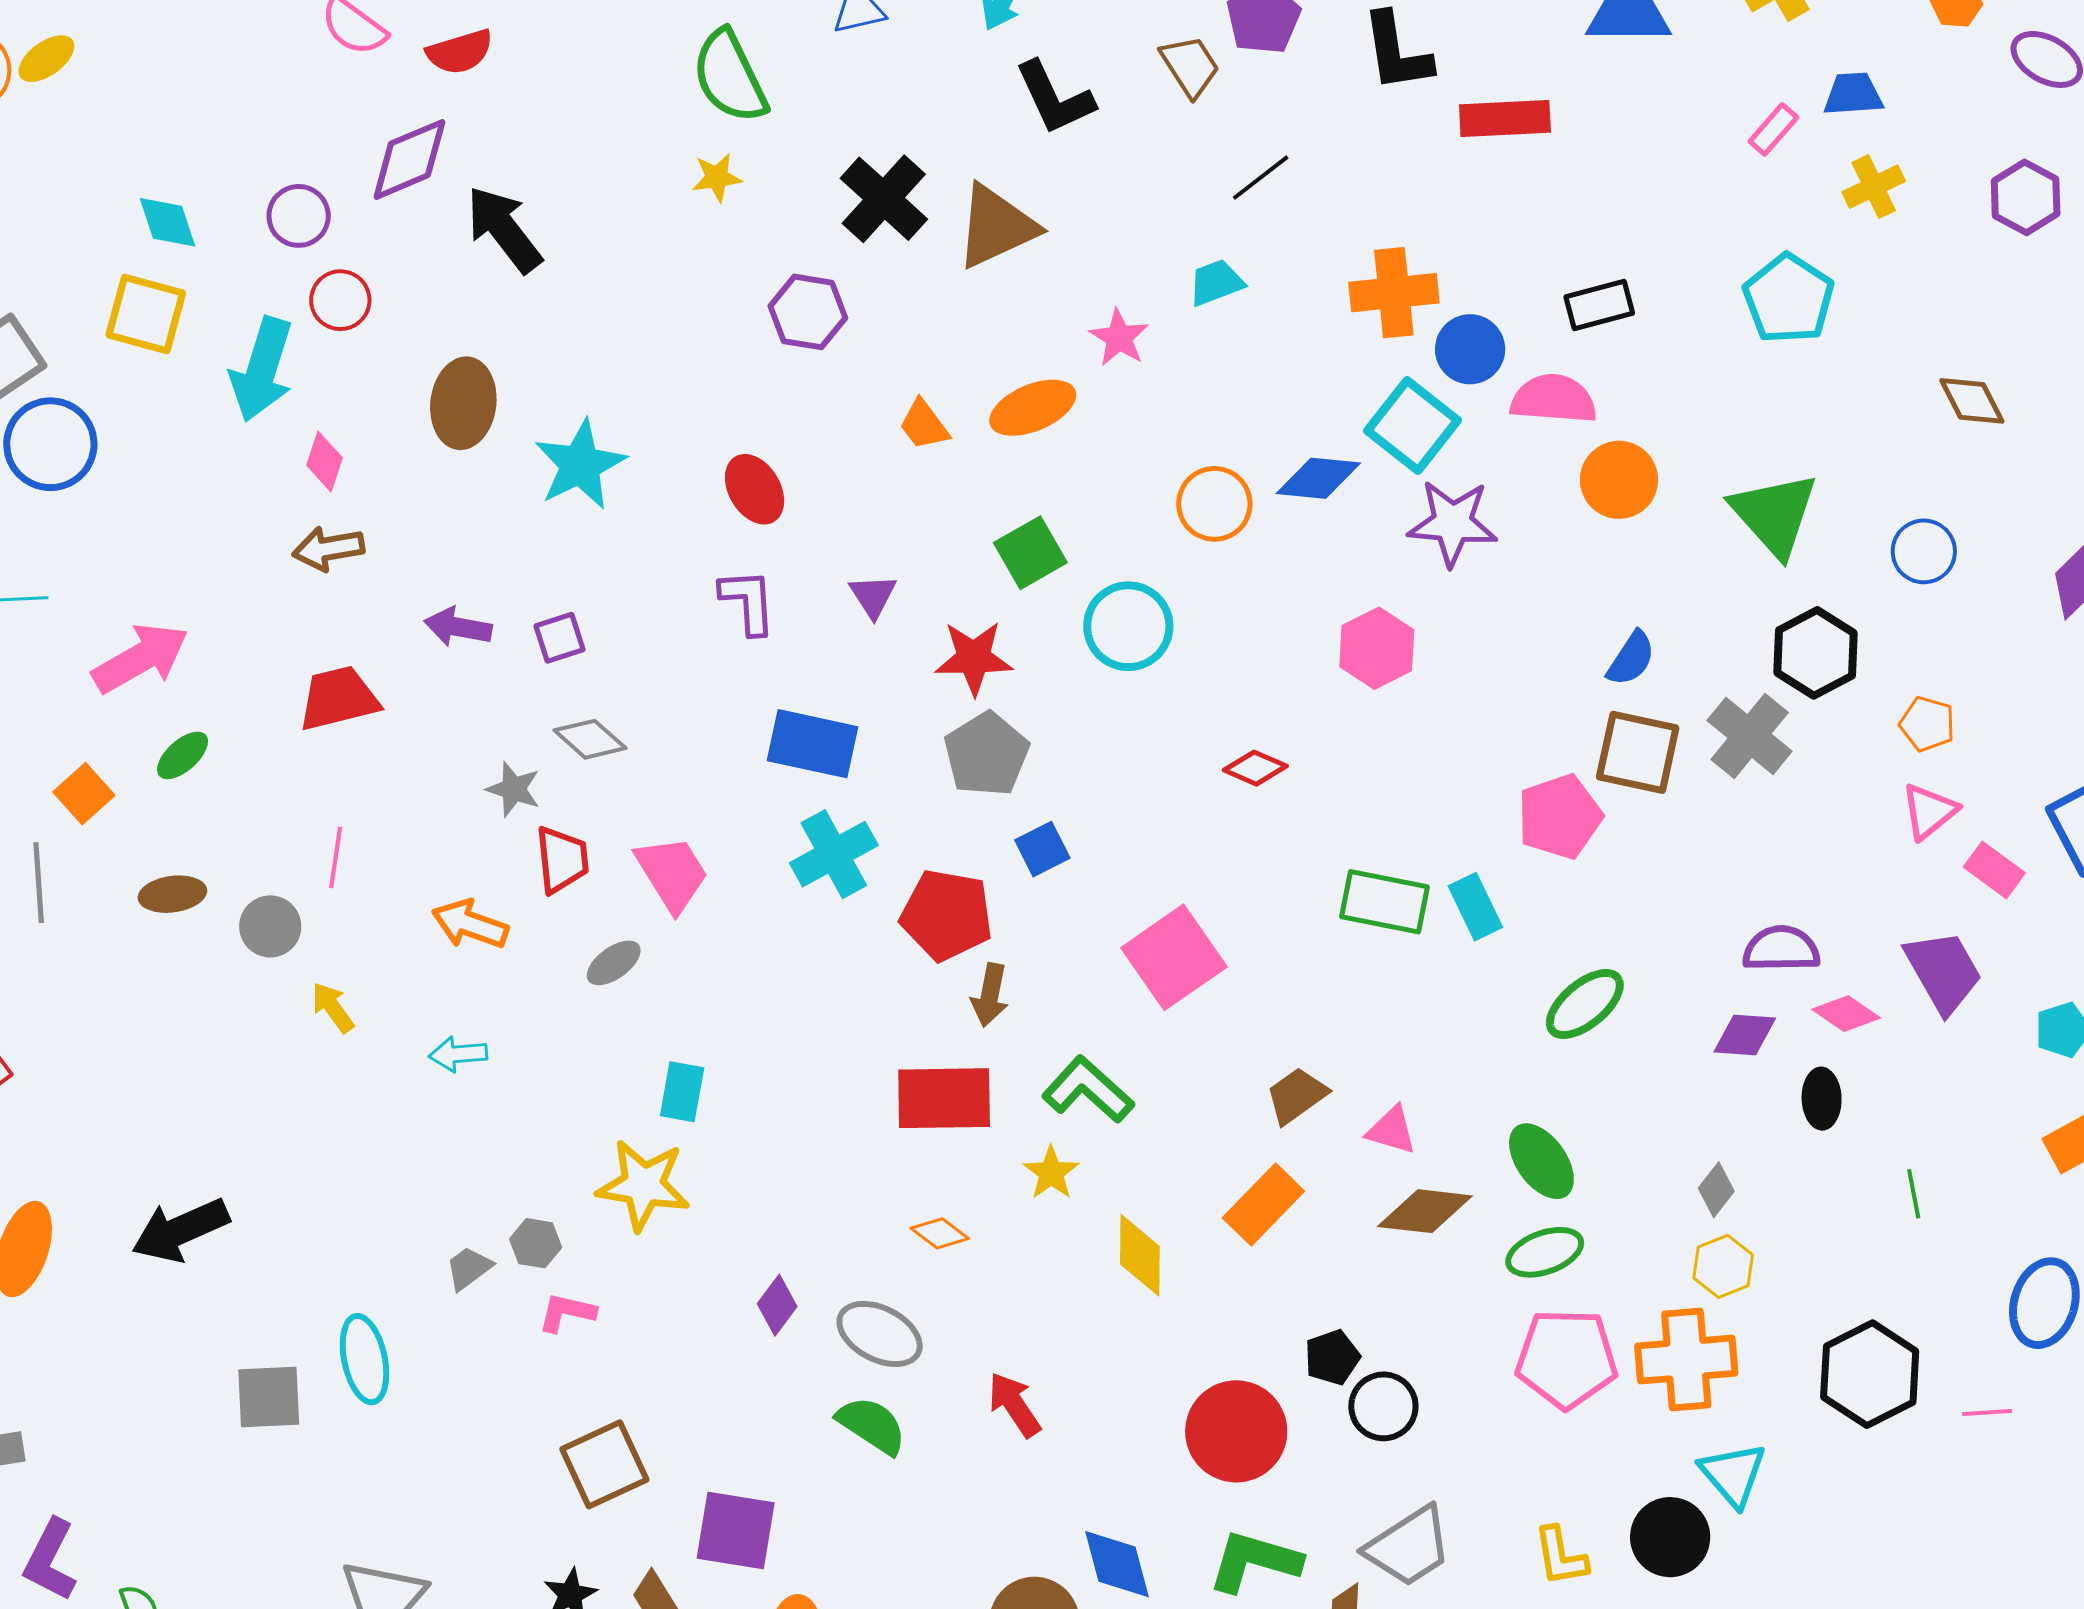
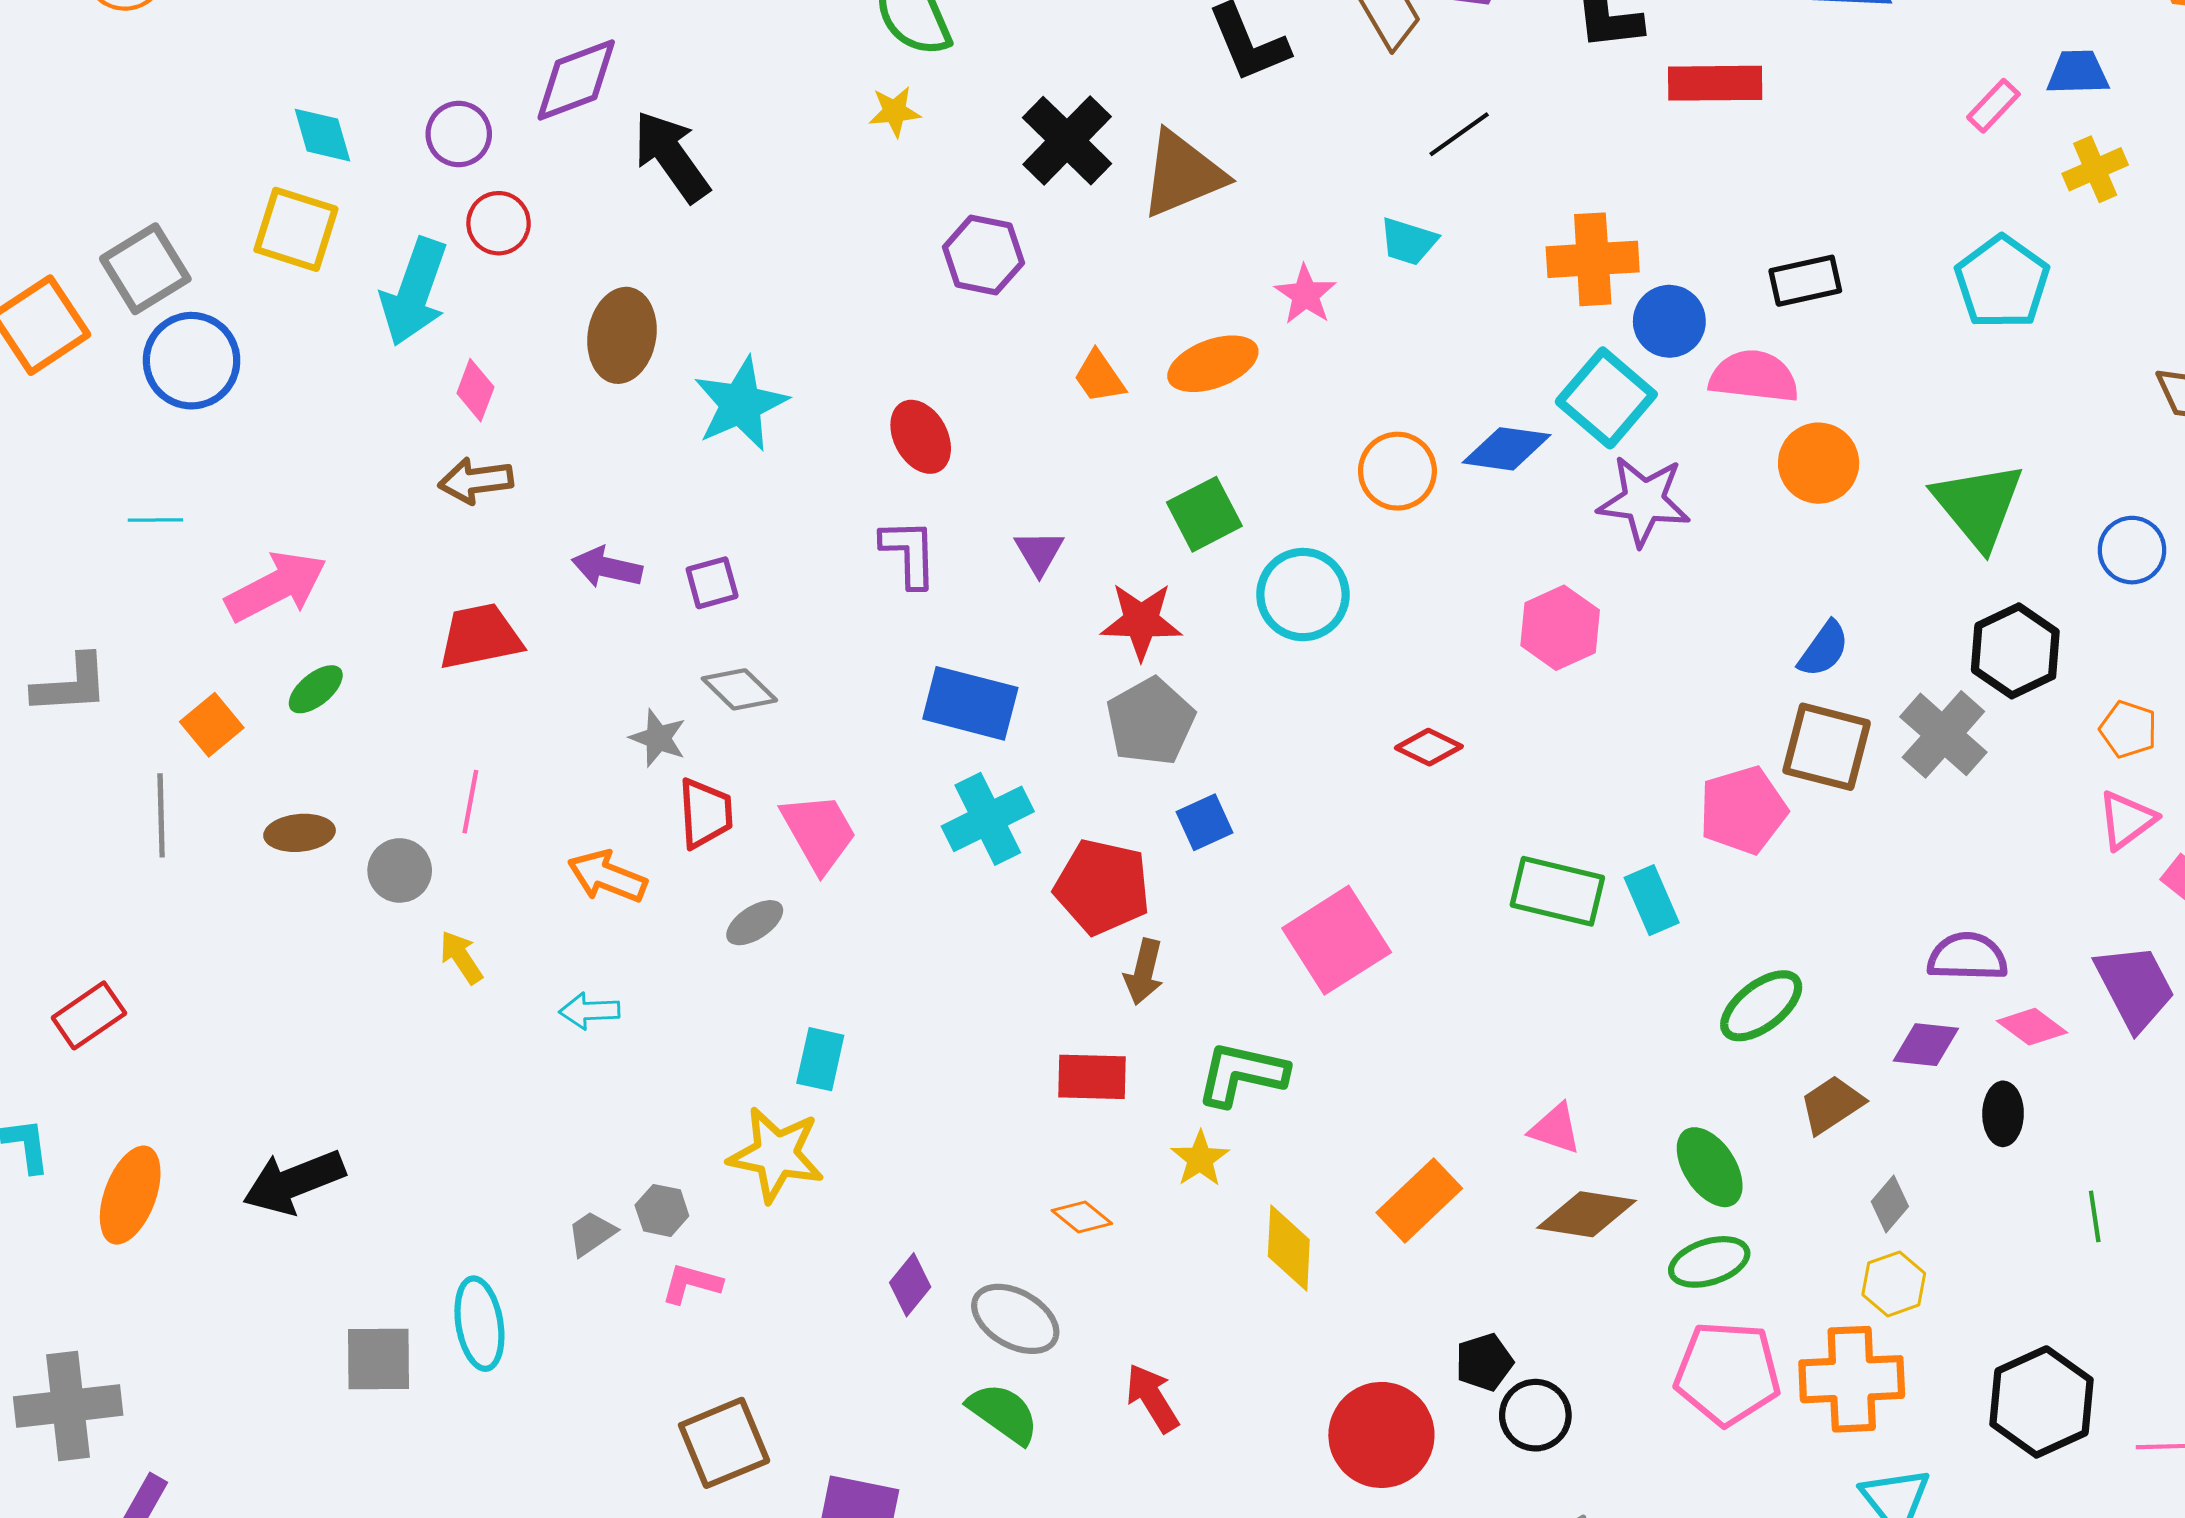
cyan trapezoid: (1216, 283) -> (1408, 241), turned -144
green L-shape: (1088, 1090) -> (1242, 1074), turned -32
brown trapezoid: (1297, 1096) -> (1832, 1105), moved
red rectangle: (944, 1098) -> (1092, 1077), size x0.7

